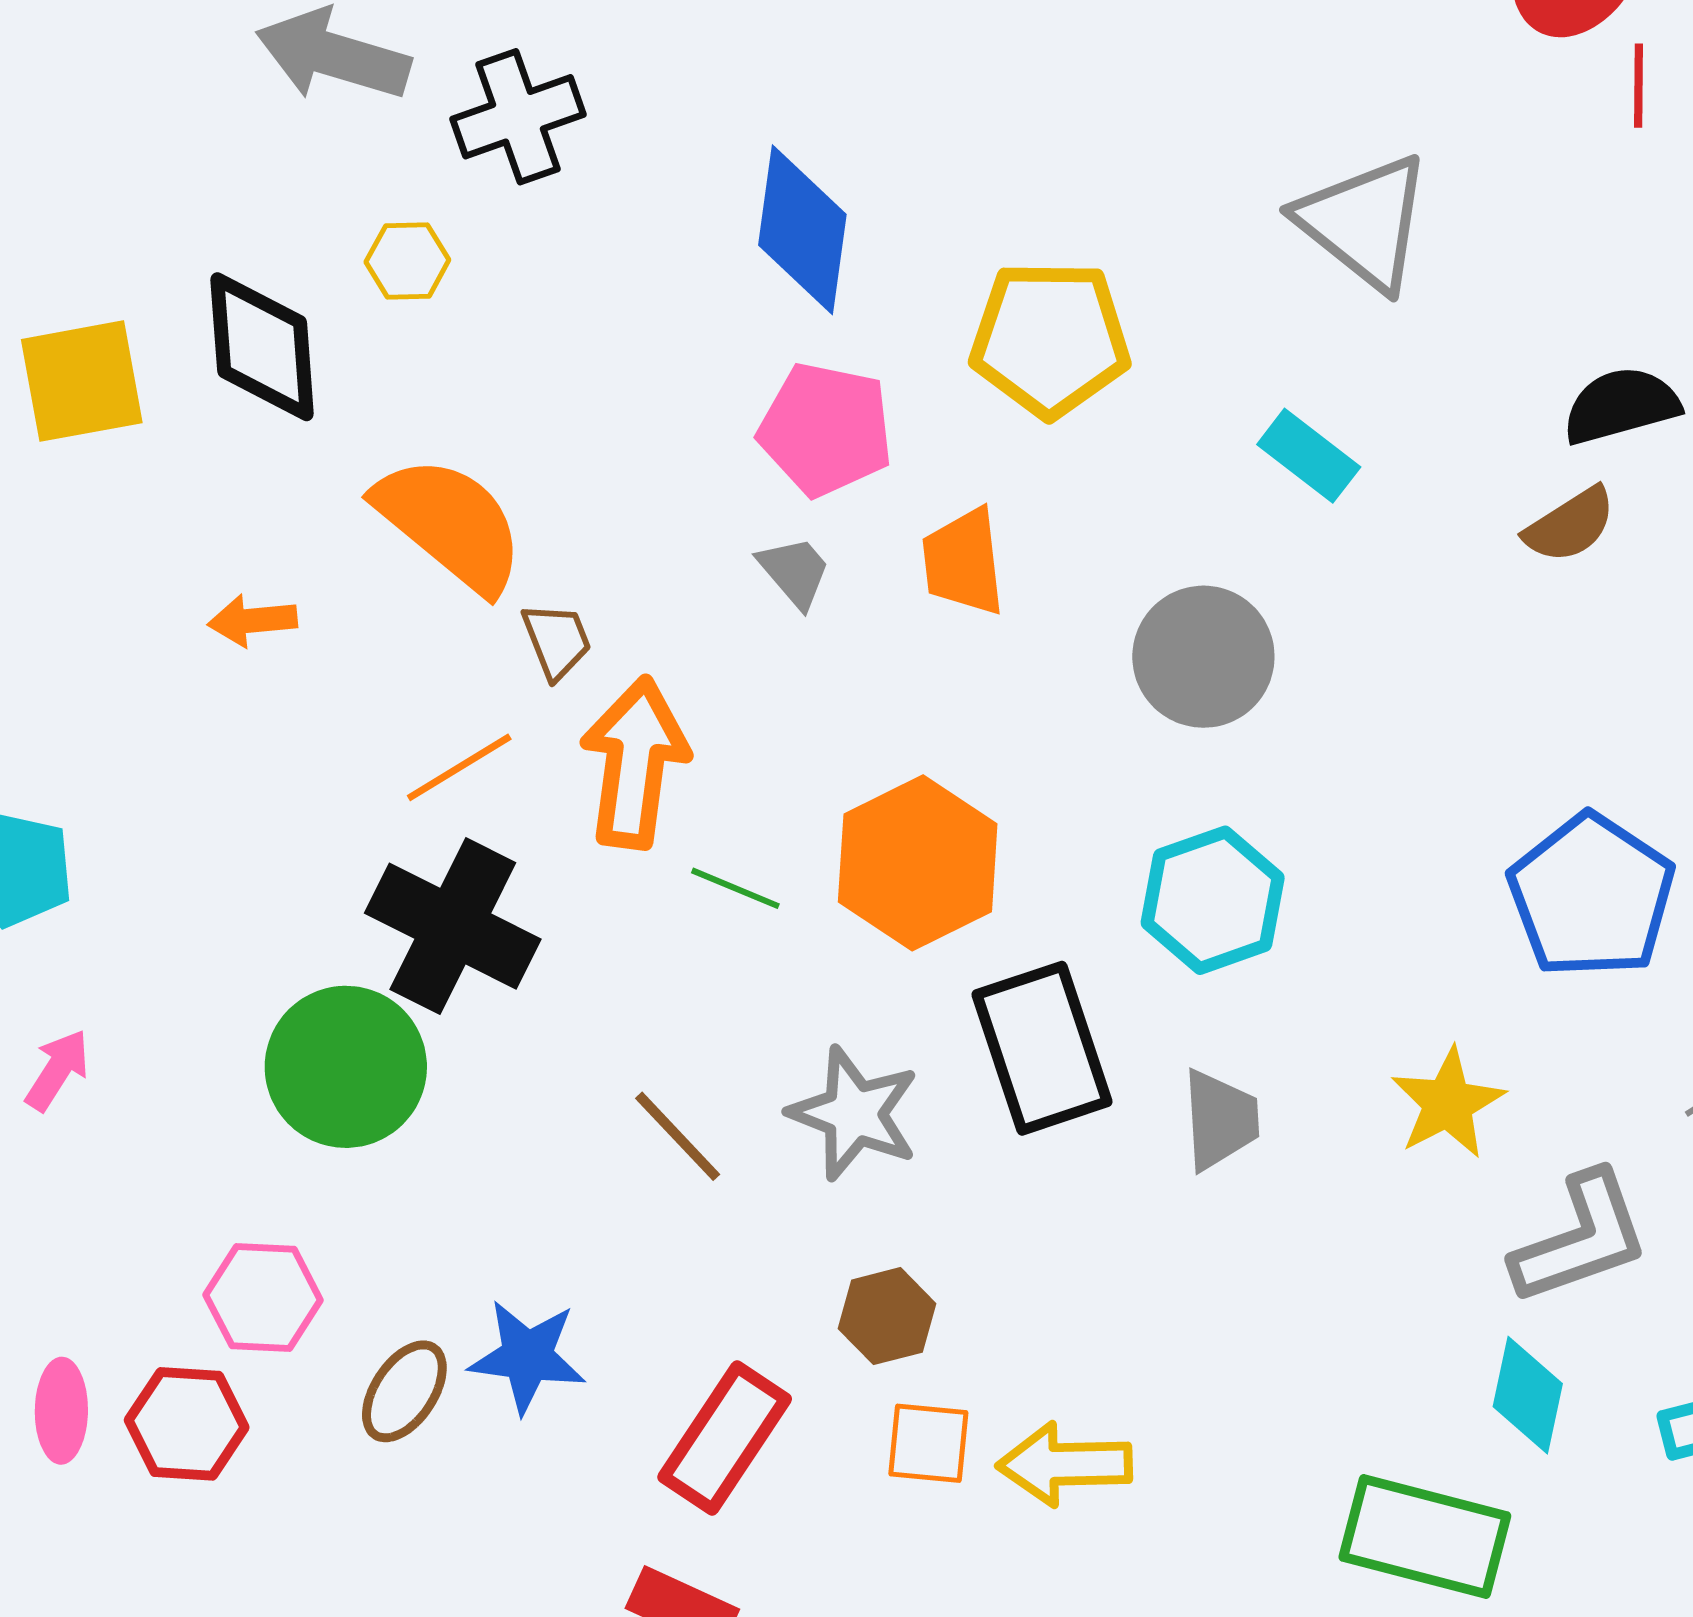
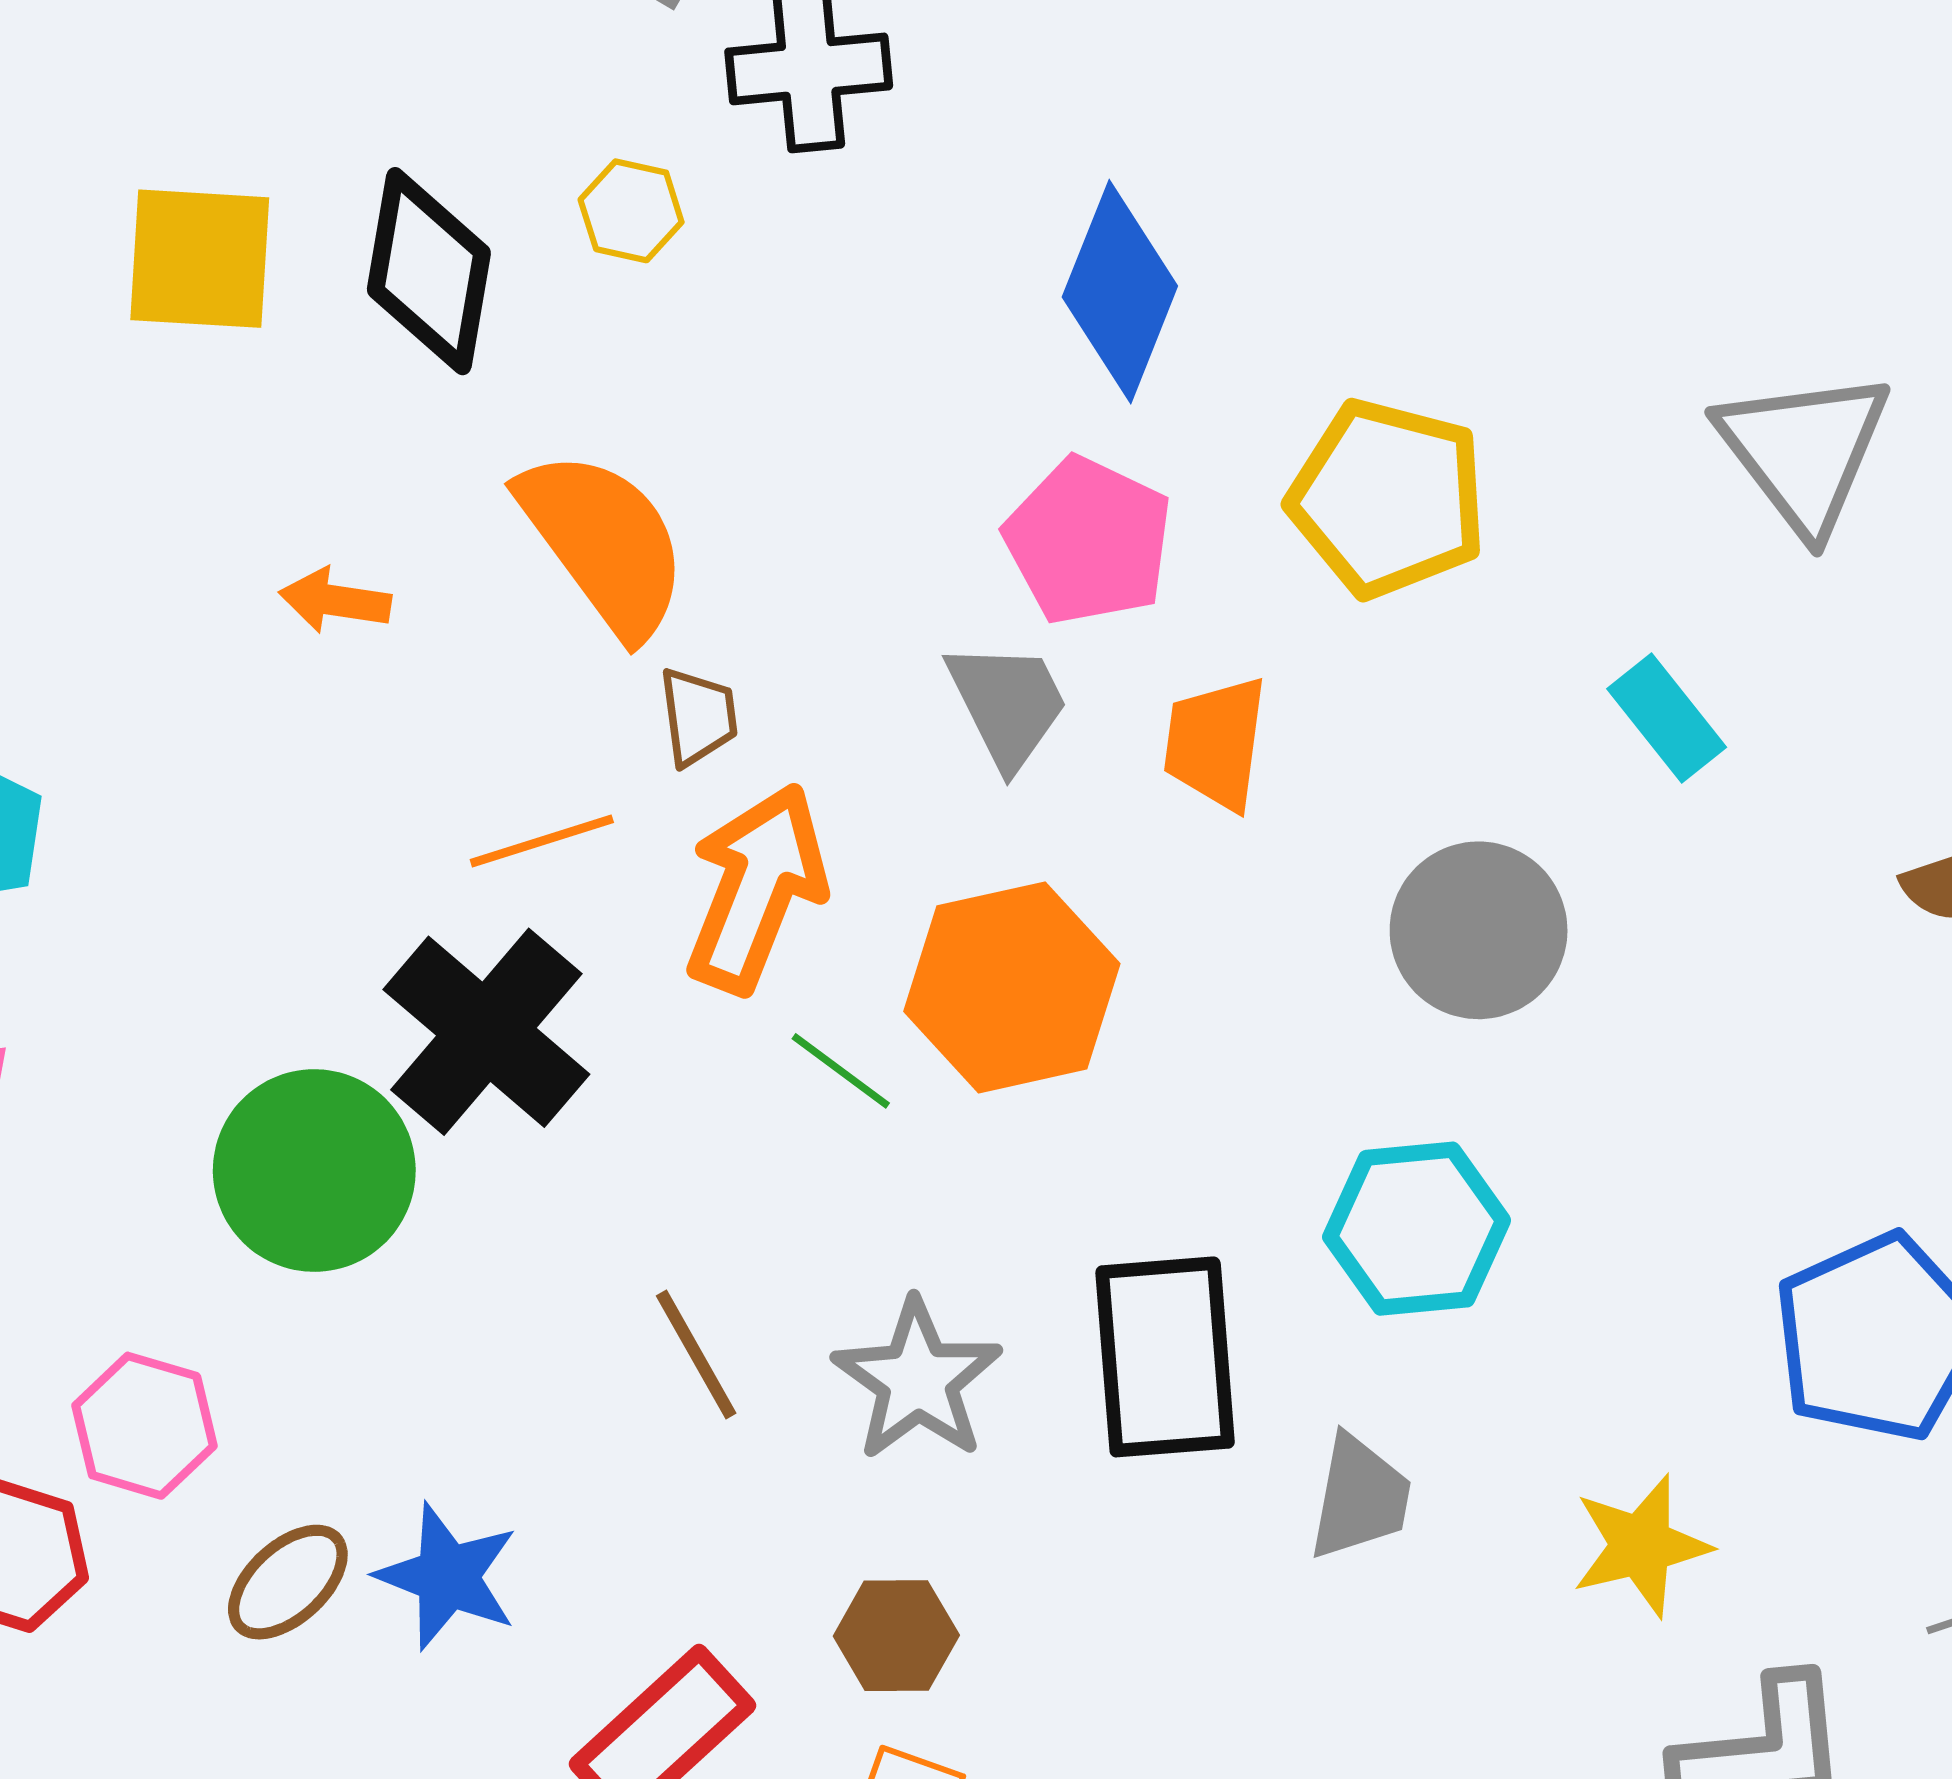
gray trapezoid: (794, 572) -> (1008, 704), size x1.4
orange hexagon: (918, 863) -> (1012, 987), moved

